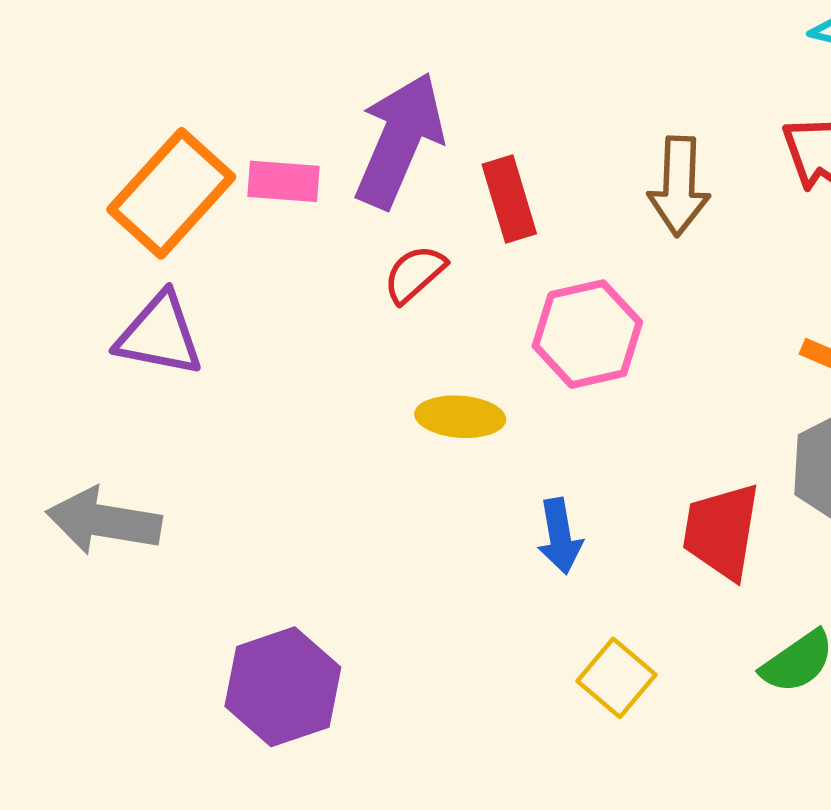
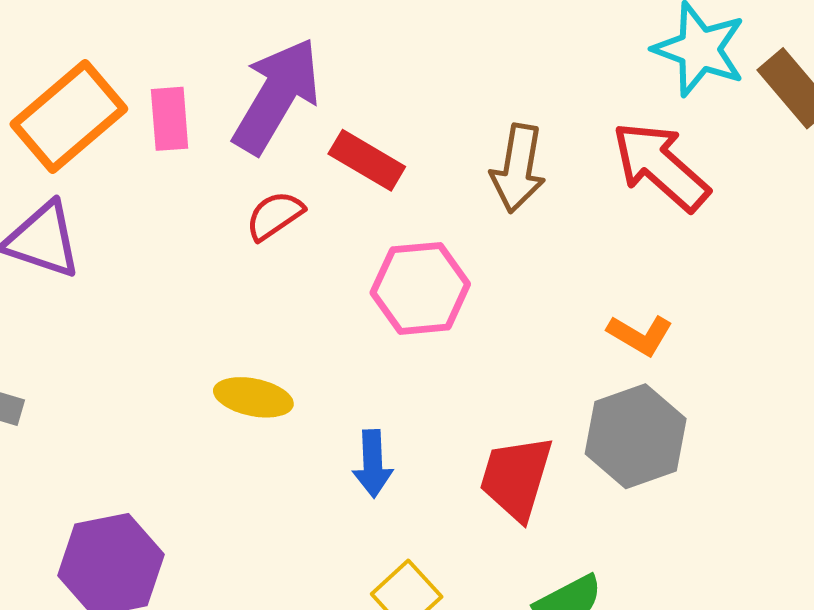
pink rectangle: (284, 181) -> (170, 119), turned 74
red rectangle: (509, 199) -> (367, 160), turned -50
yellow ellipse: (460, 417) -> (253, 397), moved

